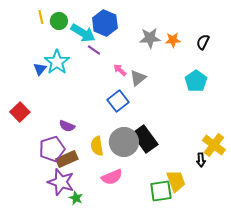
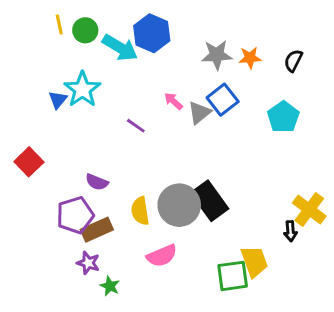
purple line: (94, 50) -> (136, 126), moved
blue square: (118, 101) -> (223, 100), moved
purple star: (61, 182) -> (88, 263), size x0.6

